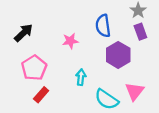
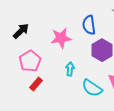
pink star: (70, 41) -> (61, 38), size x1.5

